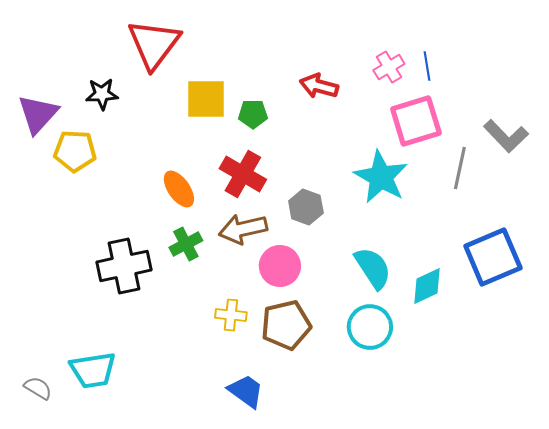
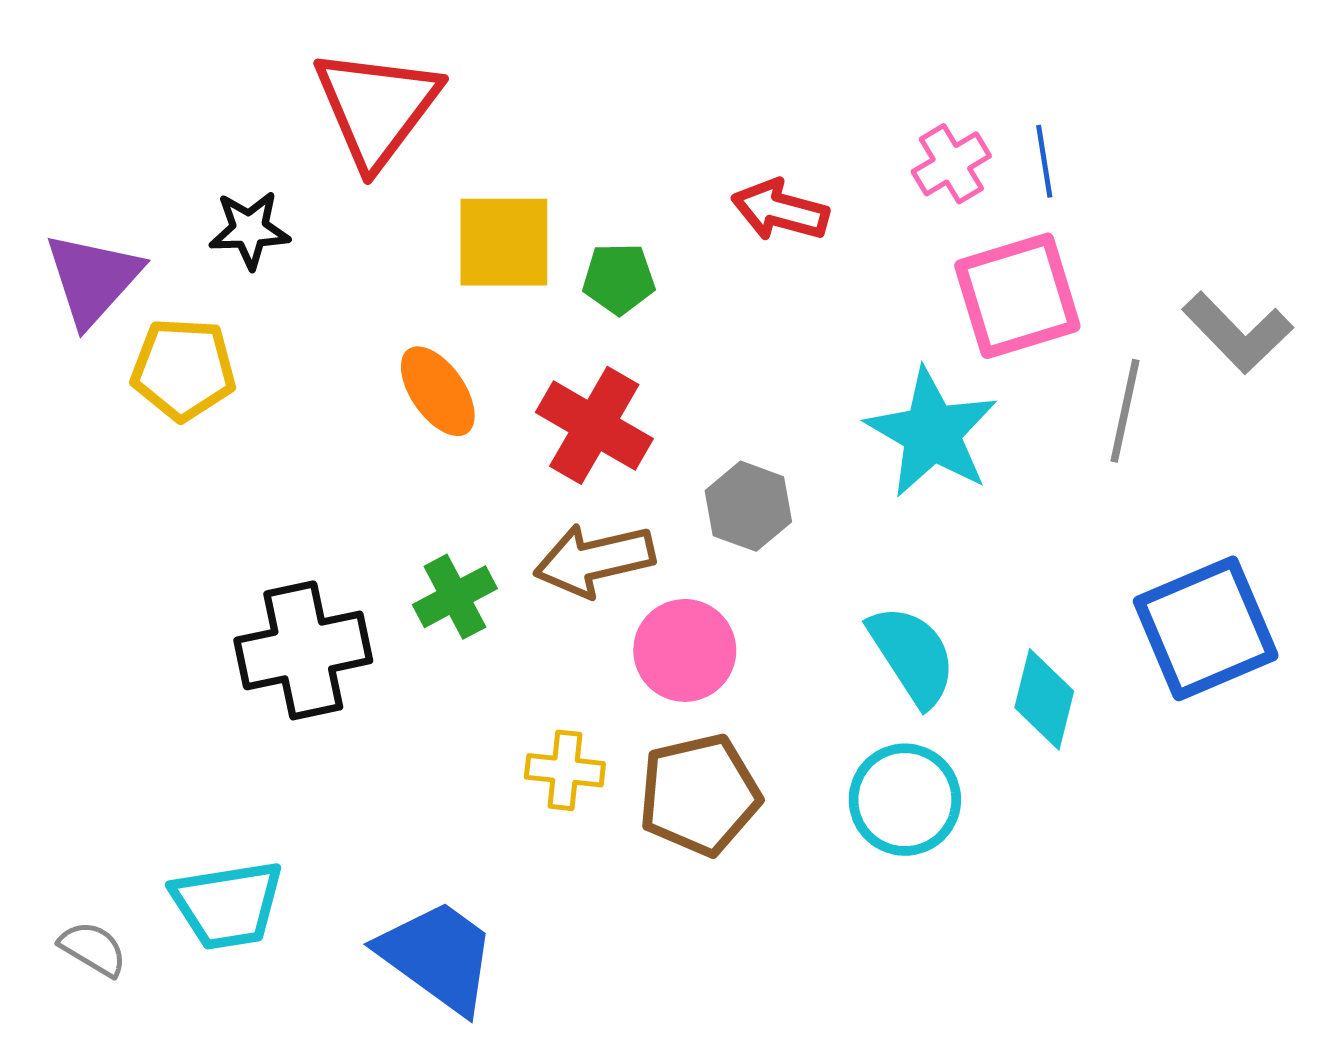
orange ellipse: (179, 189) -> (438, 391), moved
cyan diamond: (427, 286) -> (1044, 699), turned -51
blue trapezoid: (246, 391) -> (438, 956), moved, size x1.4

